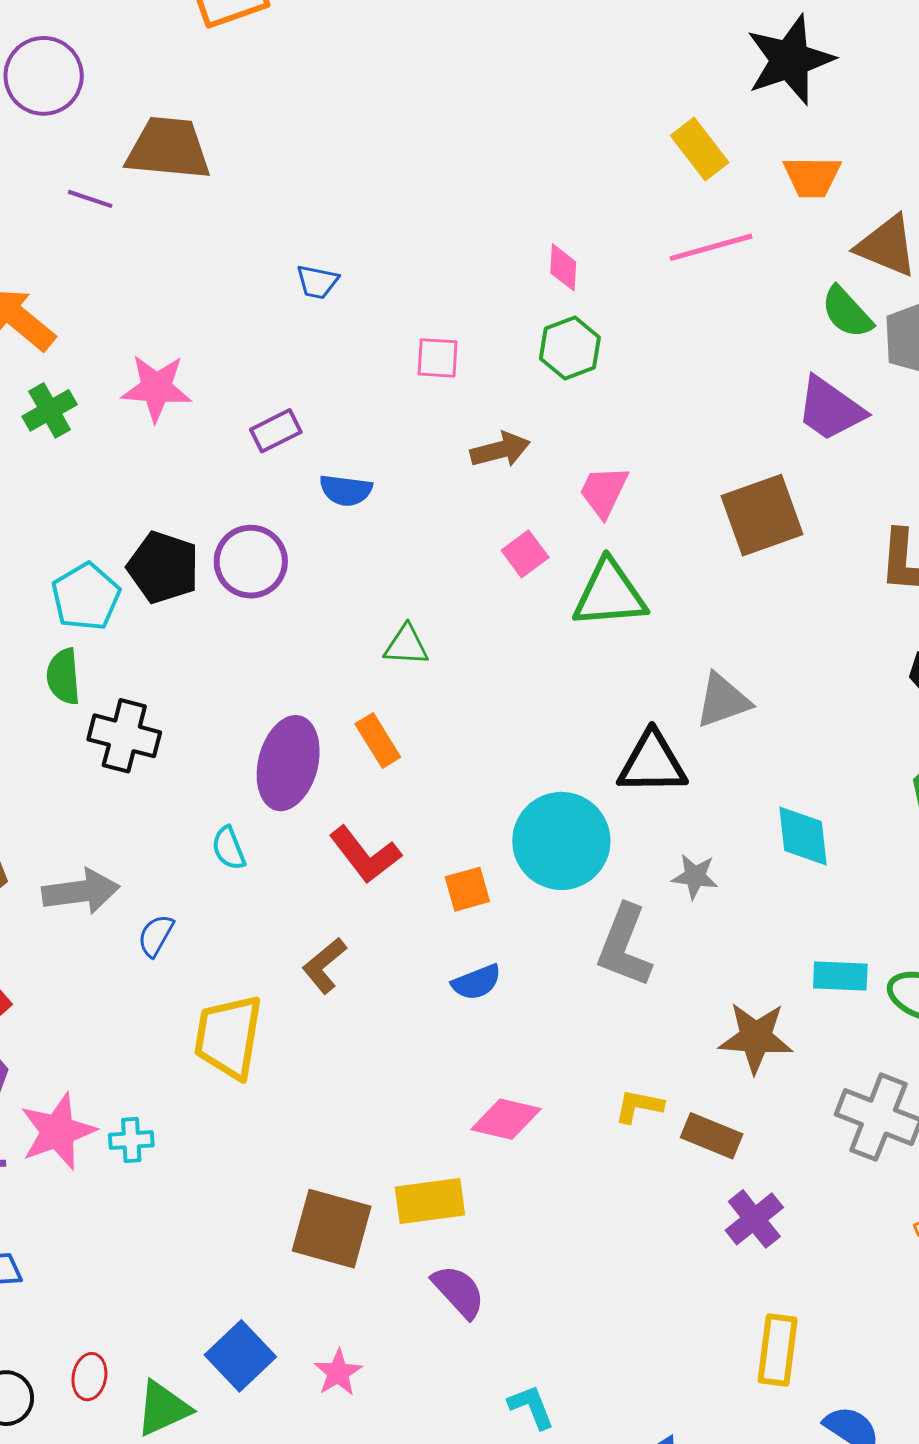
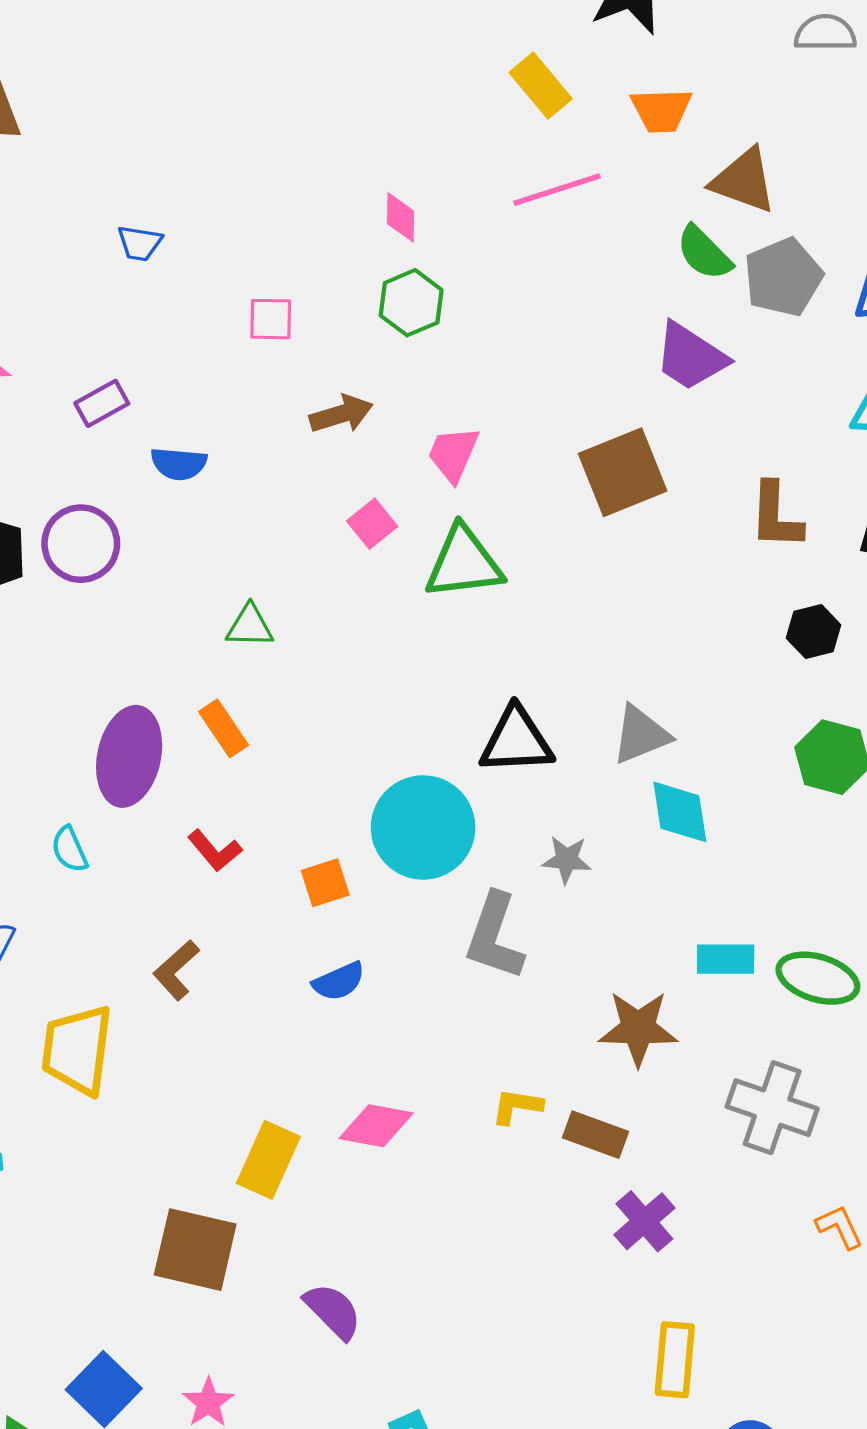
gray triangle: (723, 701) -> (641, 735), moved
red L-shape: (365, 855) -> (215, 851), size x0.7
yellow rectangle: (430, 1201) -> (268, 1160), moved, turned -56

